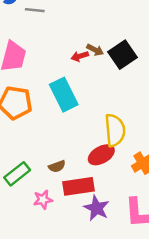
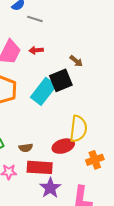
black square: (122, 55) -> (61, 80), moved
red arrow: (80, 56) -> (36, 50), moved
cyan rectangle: (64, 95) -> (43, 91), turned 52

